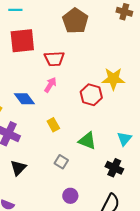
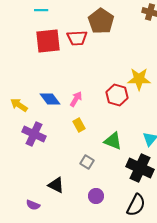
red trapezoid: (54, 59) -> (77, 38), moved
pink arrow: (50, 85) -> (76, 99), moved
black triangle: (18, 168) -> (56, 185), moved, turned -48
black cross: (114, 168) -> (140, 168), size x1.5

